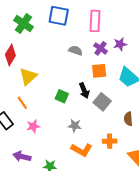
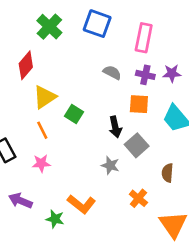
purple cross: (101, 48) -> (145, 75), turned -32
green square: (62, 96) -> (74, 114), moved
orange line: (22, 103) -> (42, 130), moved
gray star: (75, 126) -> (110, 165), moved
orange cross: (110, 141) -> (138, 198), turned 32
orange L-shape: (82, 150) -> (81, 204), moved

